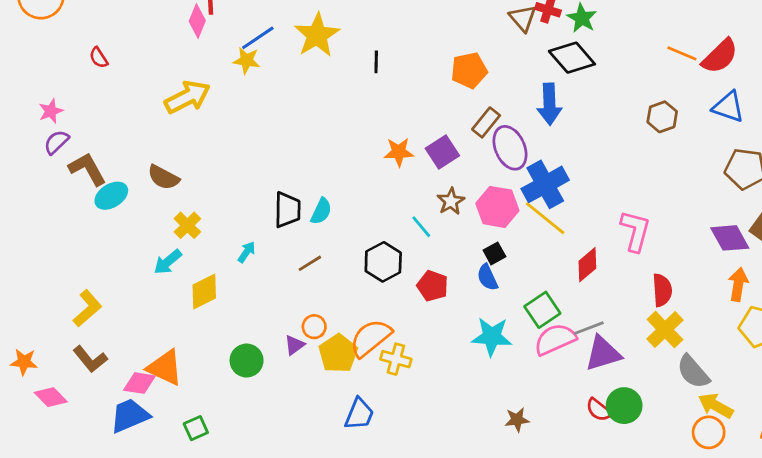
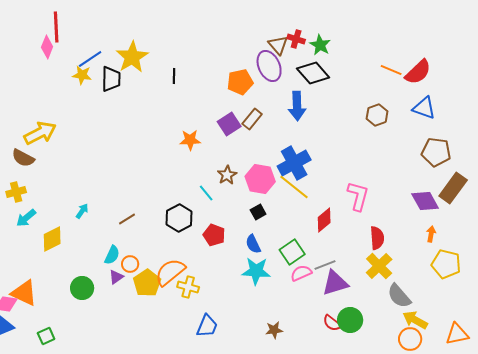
yellow arrow: (187, 97) -> (40, 133), moved
purple ellipse: (510, 148) -> (269, 66), moved
purple square: (442, 152) -> (229, 124), moved
black trapezoid: (287, 210) -> (111, 79), moved
cyan semicircle: (321, 211) -> (112, 255), moved
yellow cross: (187, 225) -> (16, 192), moved, turned 30
blue semicircle: (487, 277) -> (253, 244), moved
orange arrow: (738, 284) -> (431, 234), size x0.7
pink semicircle: (555, 339) -> (301, 273), size x0.7
blue trapezoid: (359, 414) -> (207, 326), moved

